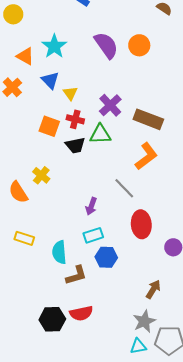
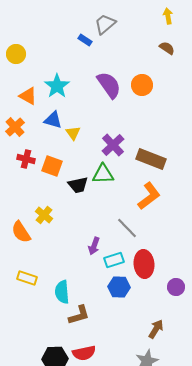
blue triangle: (50, 80) -> (53, 120), turned -30
red cross: (75, 119) -> (26, 159), moved
cyan rectangle: (93, 235) -> (114, 260), moved
blue hexagon: (106, 257) -> (119, 287), moved

